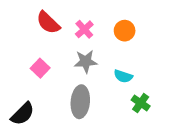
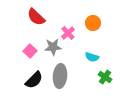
pink cross: (84, 29) -> (68, 33), moved
gray star: (86, 61) -> (53, 47), moved
black semicircle: (23, 114) -> (34, 80), moved

